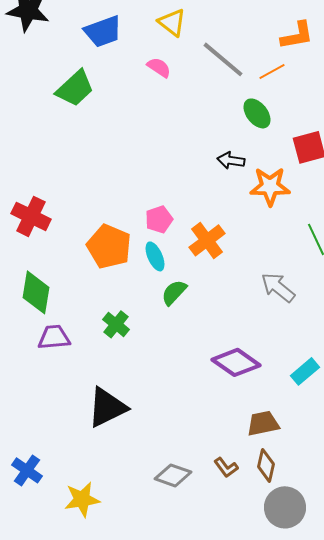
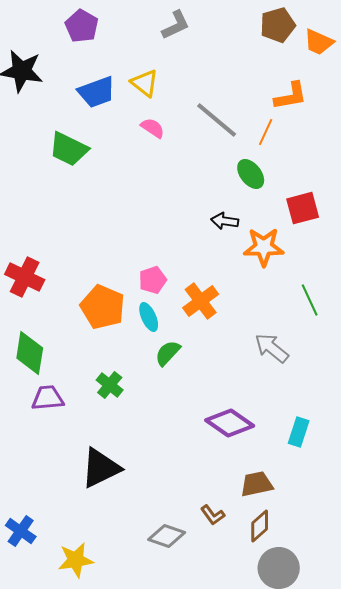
yellow triangle: (172, 22) -> (145, 83), moved
orange line: (272, 71) -> (266, 132), turned -36
green trapezoid: (75, 88) -> (69, 149), turned 69
cyan rectangle: (305, 371) -> (299, 432), turned -32
brown diamond: (266, 465) -> (260, 526), turned 36
brown L-shape: (226, 467) -> (213, 515), moved

